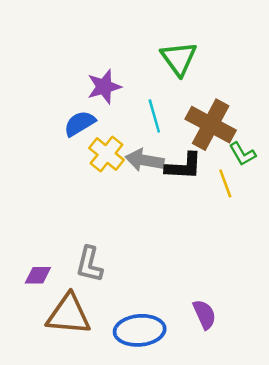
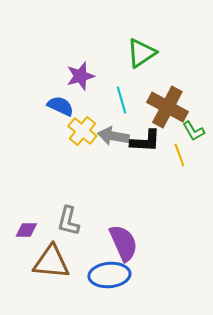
green triangle: (179, 59) -> (141, 53), turned 32
blue semicircle: (80, 123) -> (60, 106), turned 56
purple semicircle: (205, 314) -> (123, 243), moved, size x1.5

